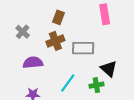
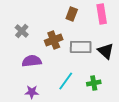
brown rectangle: (58, 17) -> (72, 14), moved
black triangle: (109, 69) -> (106, 51), moved

